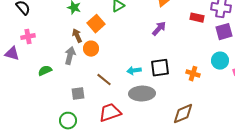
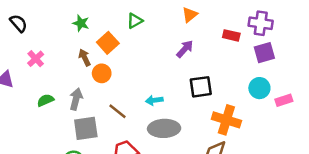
pink cross: (28, 37) -> (36, 59), moved, turned -32
gray arrow: (70, 56) -> (76, 99), moved
black square: (160, 68) -> (201, 87), moved
orange cross: (193, 74) -> (226, 120), moved, size x1.6
gray square: (78, 94) -> (86, 128), size x1.5

